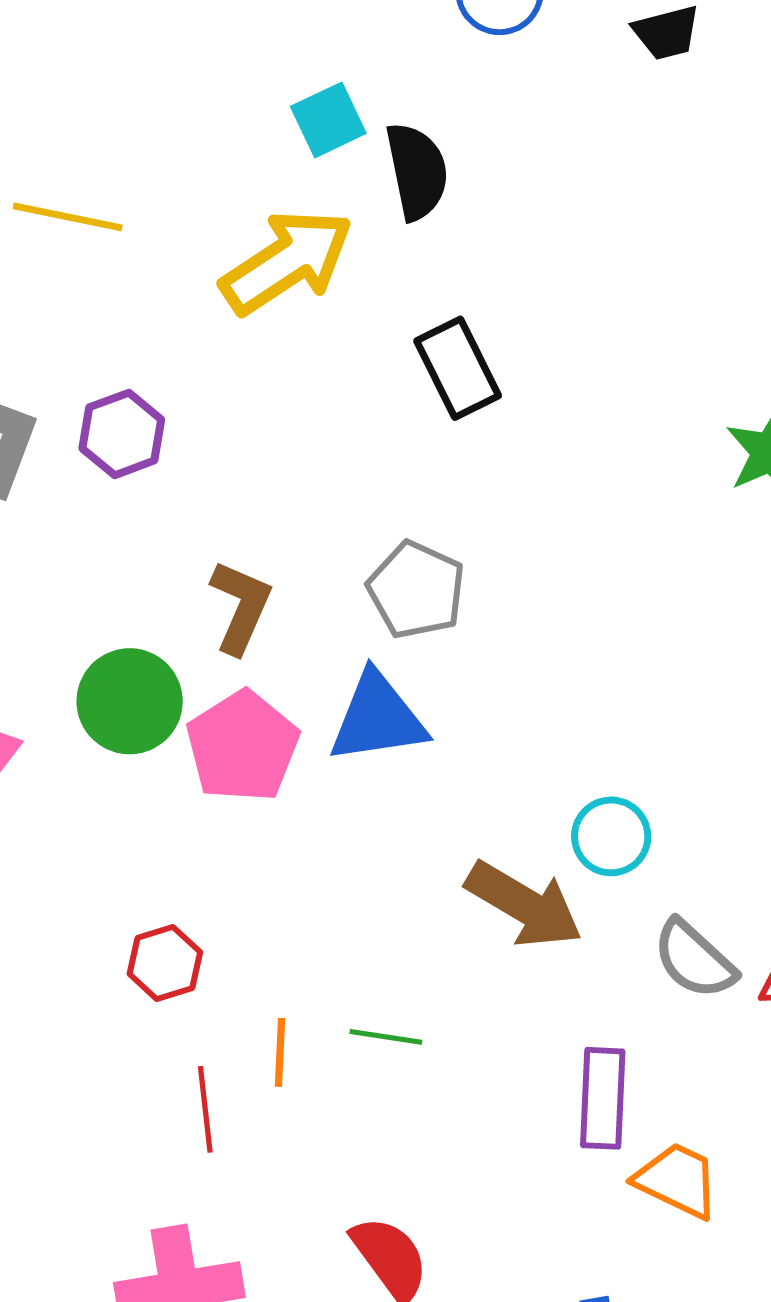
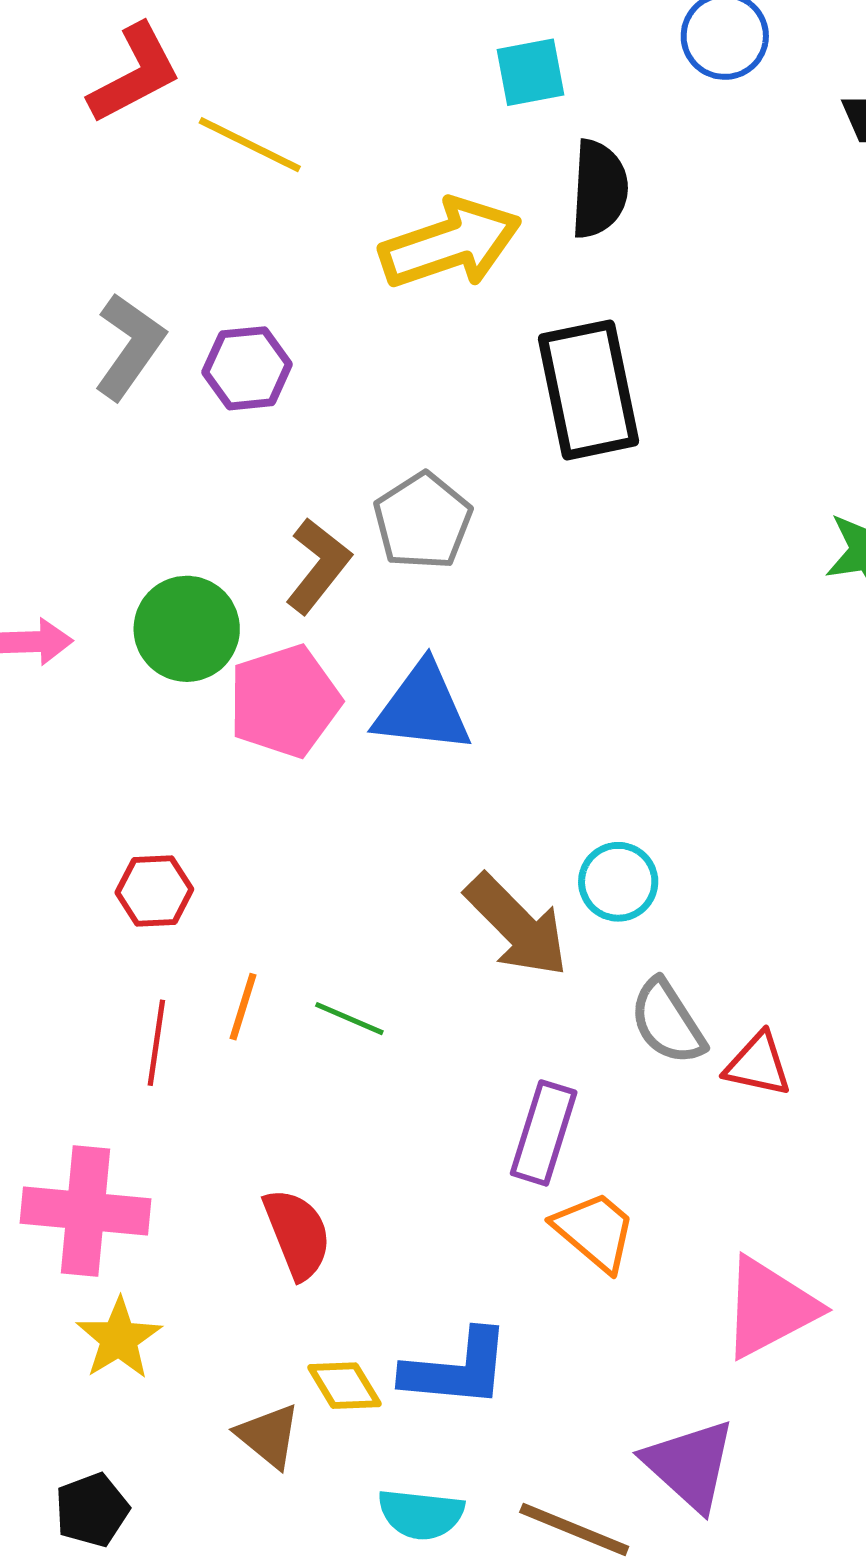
cyan square: (328, 120) -> (531, 72), moved
black rectangle: (458, 368) -> (588, 390), size x1.4
gray pentagon: (416, 590) -> (423, 521), moved

